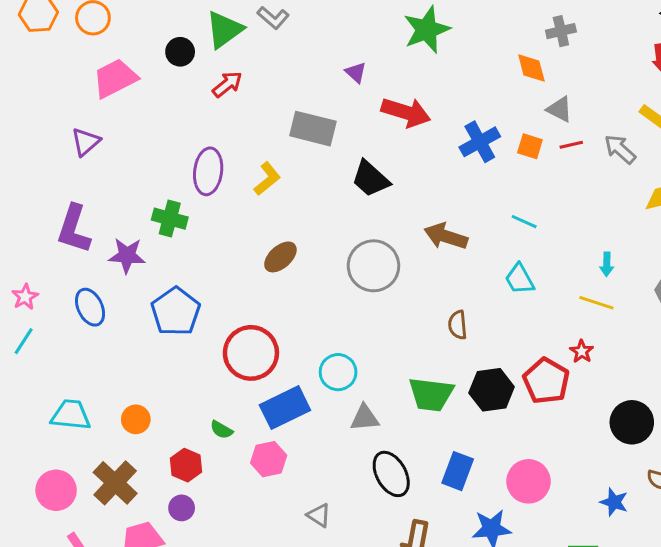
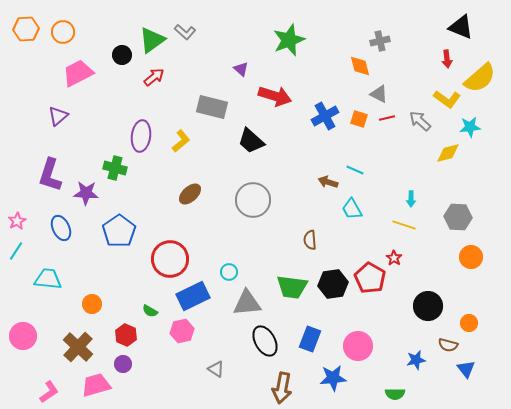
brown arrow: (446, 236) -> (328, 182), moved, size x0.7
cyan circle: (338, 372) -> (229, 272), size x0.7
cyan trapezoid: (71, 415) -> (48, 279), moved
gray triangle: (365, 418) -> (247, 303), size x1.4
pink circle: (56, 490) -> (23, 336), moved
blue star: (614, 502) -> (416, 360), turned -30

